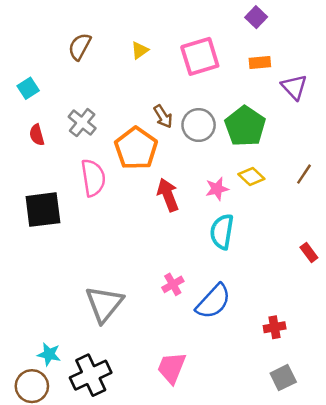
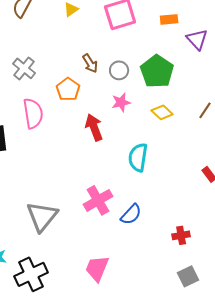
gray circle: (199, 125) -> (119, 70), size x0.7
orange pentagon: (136, 148) -> (68, 89), size x0.7
pink star: (217, 189) -> (121, 102), moved
pink cross: (173, 284) -> (98, 200), size x1.6
blue semicircle: (213, 302) -> (131, 214), size x0.7

